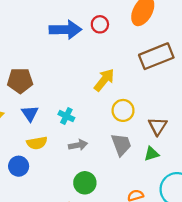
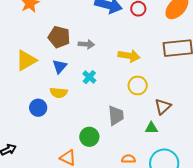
yellow arrow: (104, 80) -> (129, 56), turned 45
gray arrow: (78, 145) -> (86, 44), moved
gray trapezoid: (121, 145) -> (116, 116), moved

